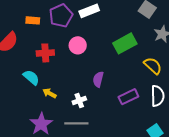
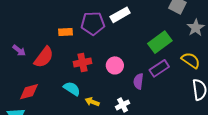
purple pentagon: (61, 16) -> (93, 23), turned 30
pink circle: (78, 45) -> (115, 65), moved
purple rectangle: (128, 97) -> (159, 68), moved

